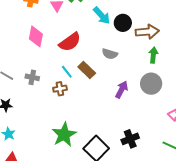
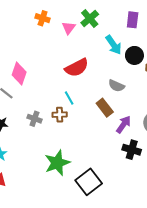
pink diamond: (36, 36) -> (19, 73), moved
brown rectangle: (87, 70) -> (105, 108), moved
gray cross: (32, 77) -> (34, 119), moved
black cross: (130, 139) -> (132, 150), moved, turned 30

